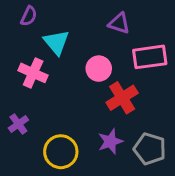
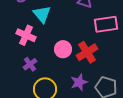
pink circle: (99, 69) -> (63, 49), moved
purple cross: (18, 124) -> (30, 64), moved

